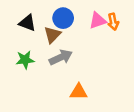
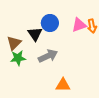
black triangle: (27, 23) -> (35, 34), moved, turned 35
brown triangle: (52, 35) -> (14, 43), moved

